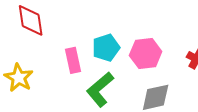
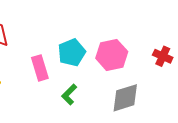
green L-shape: (100, 89) -> (69, 95), size x0.6

